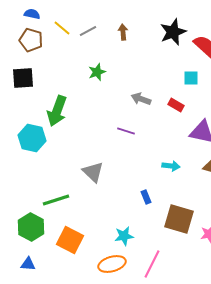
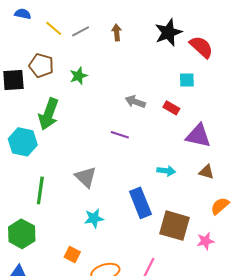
brown pentagon: (31, 40) -> (41, 66), moved
green star: (97, 72) -> (78, 76), moved
blue rectangle: (146, 197) -> (140, 203), size x2.0
green line: (56, 200) -> (40, 190), moved, turned -64
cyan star: (124, 236) -> (94, 218), moved
orange square: (70, 240) -> (72, 254), moved, size x0.6

